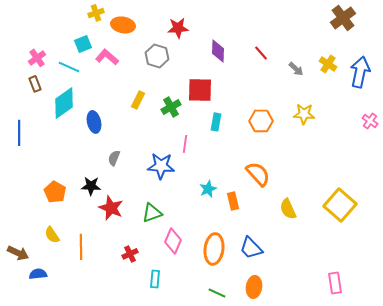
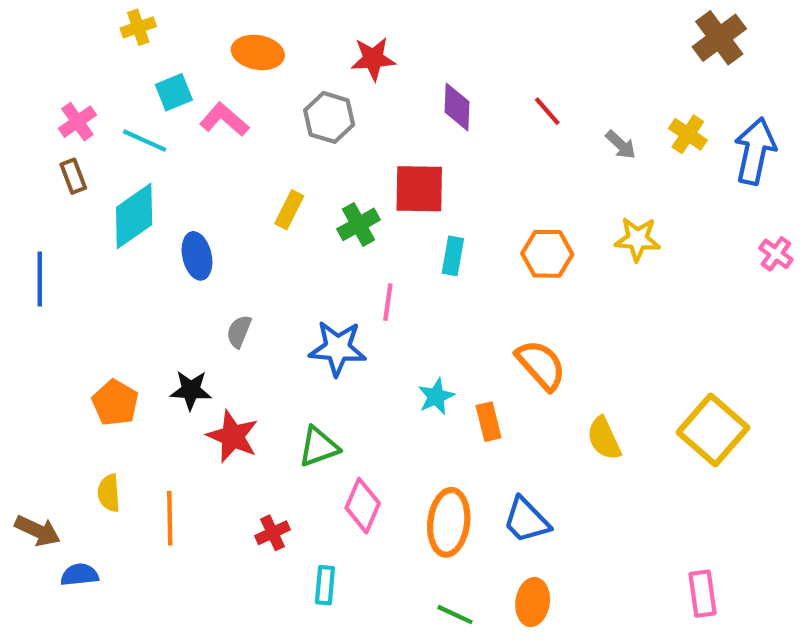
yellow cross: (96, 13) -> (138, 27), moved
yellow semicircle: (52, 235) -> (109, 493), turned 30

